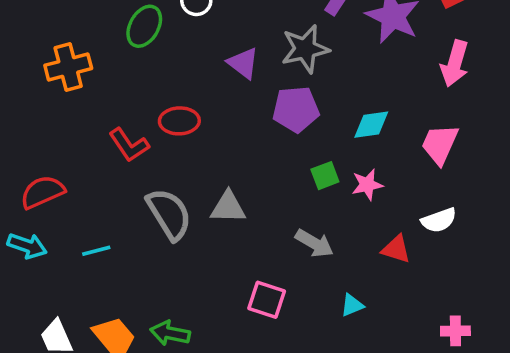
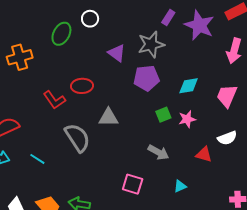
gray triangle: (228, 207) -> (108, 117), moved
cyan line: (96, 251) -> (37, 159), turned 49

